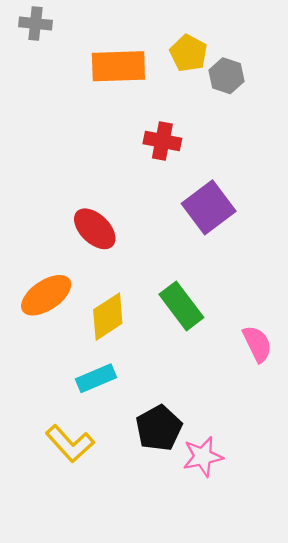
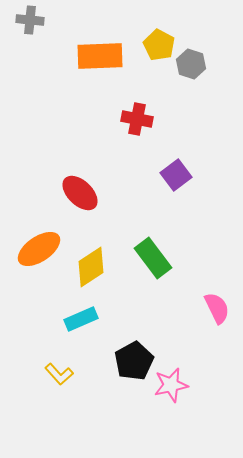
purple square: (209, 207) -> (176, 175), size x0.7
pink semicircle: (257, 344) -> (217, 308), moved
yellow L-shape: (70, 444) -> (59, 374), size x0.7

